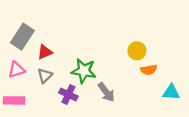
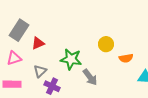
yellow circle: (137, 51) -> (106, 44), moved
gray triangle: (45, 76) -> (40, 71), moved
purple cross: (68, 95) -> (52, 86), moved

